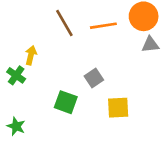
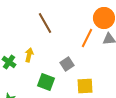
orange line: (103, 26) -> (87, 38), moved, turned -54
yellow arrow: (31, 55) -> (29, 55), moved

